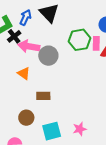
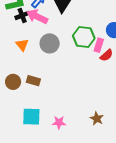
pink arrow: (29, 46) -> (37, 17), moved
orange triangle: (24, 73) -> (22, 45), moved
brown circle: (26, 118) -> (13, 82), moved

